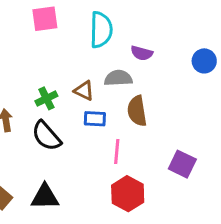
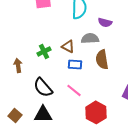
black semicircle: (46, 136) -> (43, 87), moved
pink line: (117, 152) -> (74, 90), moved, turned -56

